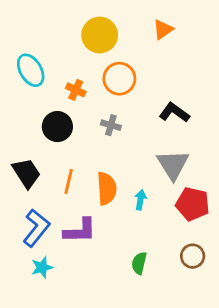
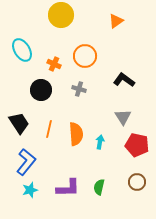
yellow circle: (100, 35) -> (61, 15), moved
gray triangle: (173, 165) -> (123, 117), size x0.7
purple L-shape: (80, 231) -> (68, 188), moved

